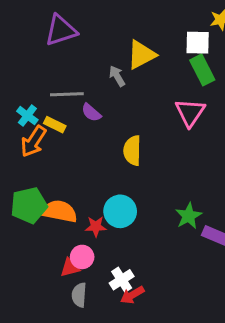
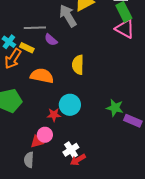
gray arrow: (117, 76) -> (68, 16), size x1.6
pink triangle: (190, 113) -> (125, 29), moved, turned -35
orange semicircle: (59, 211) -> (42, 76), moved
green star: (189, 216) -> (115, 108), turned -30
gray semicircle: (79, 295) -> (29, 160), moved

